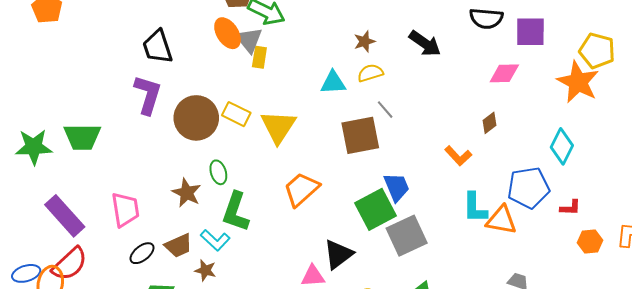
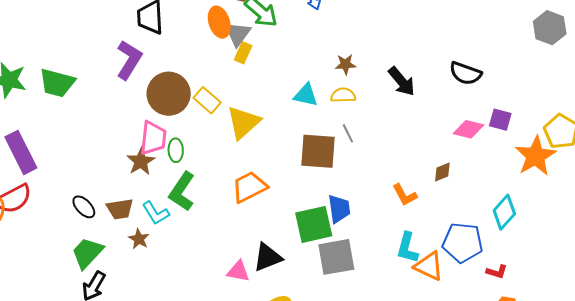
purple square: (530, 32) -> (500, 120), moved, size x0.7
pink trapezoid: (125, 210) -> (153, 138), moved
black ellipse: (142, 253) -> (84, 207), turned 70

